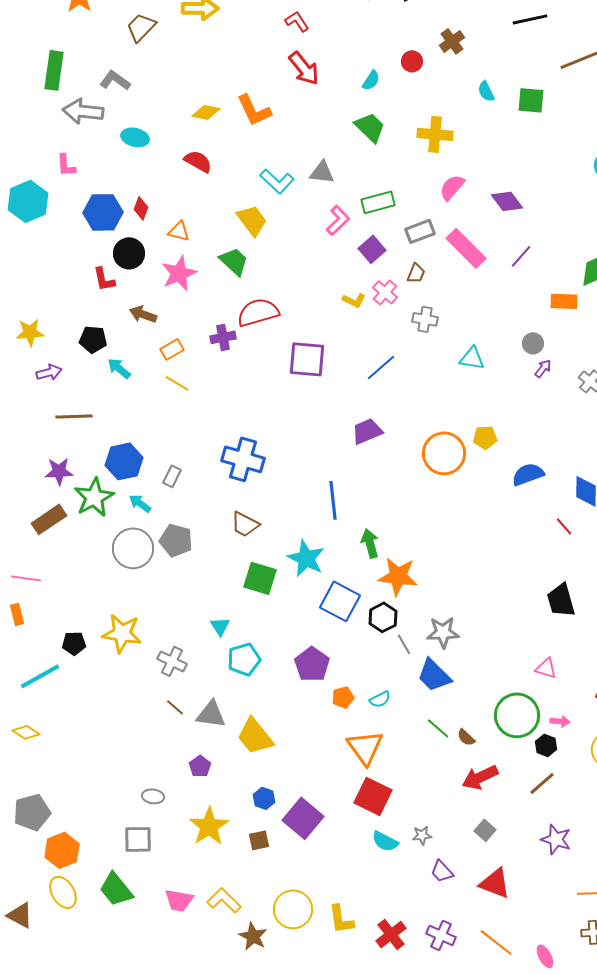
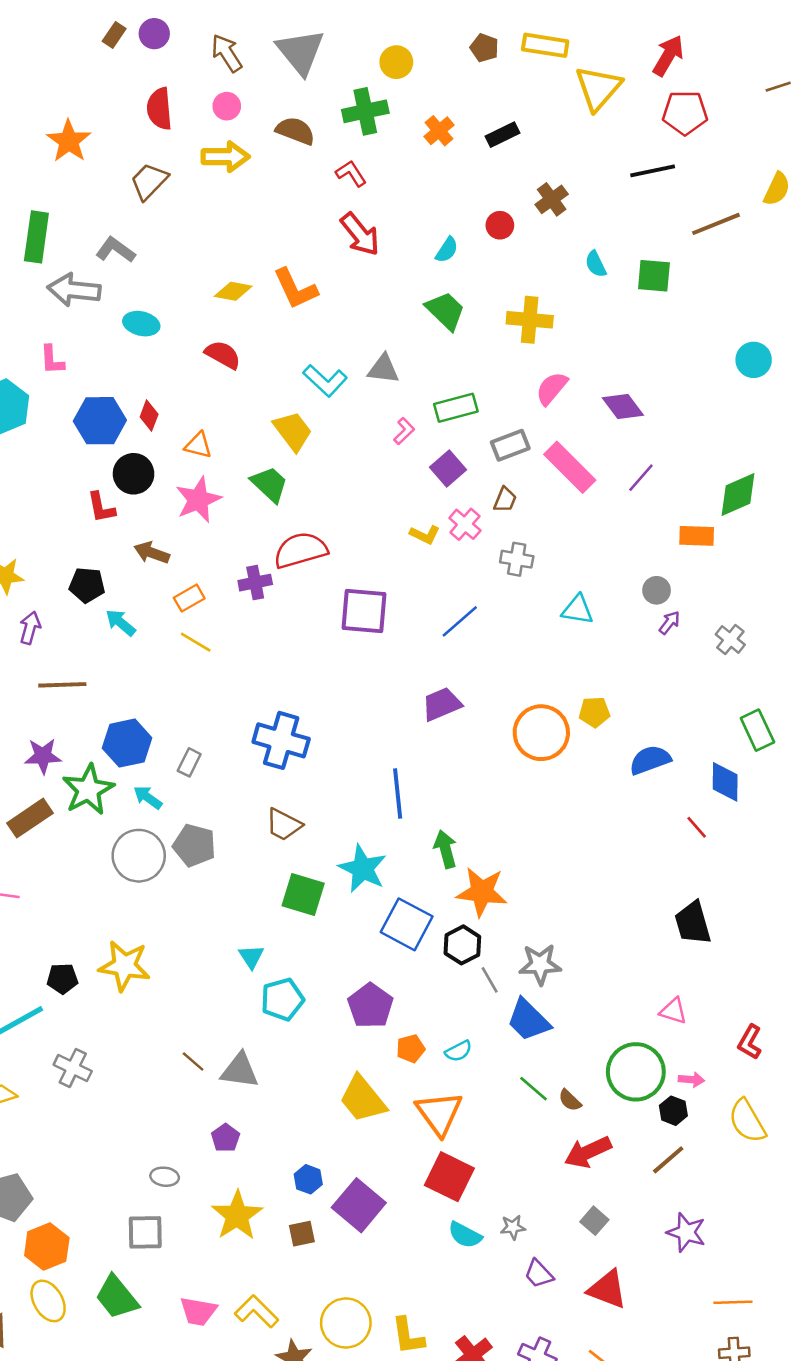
pink L-shape: (338, 220) -> (404, 431), size x0.7
purple arrow: (49, 372) -> (30, 628), turned -60
gray cross: (172, 661) -> (73, 1068), moved
yellow trapezoid: (255, 736) -> (363, 1099), moved

